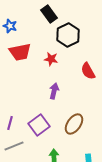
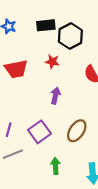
black rectangle: (49, 14) -> (46, 25), moved, turned -60
red trapezoid: (20, 52) -> (16, 69), moved

